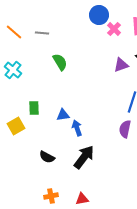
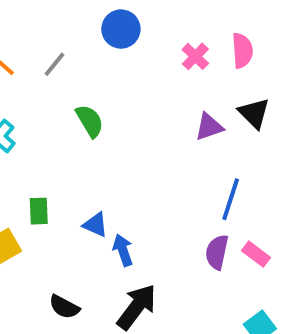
blue circle: (99, 15) -> (121, 29), moved
gray line: (42, 33) -> (54, 64), turned -56
blue triangle: (63, 115) -> (96, 225), turned 32

